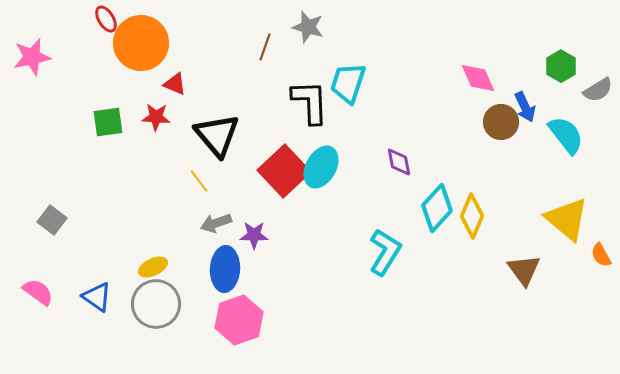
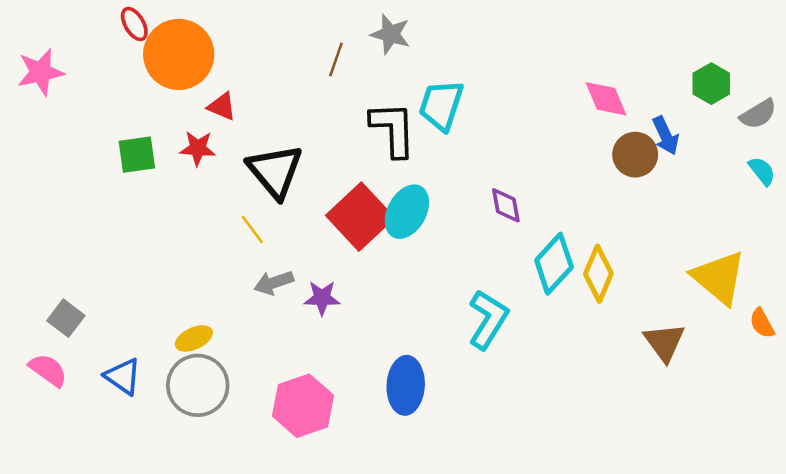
cyan semicircle: (566, 135) -> (762, 171), moved, size x0.6
gray square: (52, 220) -> (66, 318), moved
blue ellipse: (225, 269) -> (406, 385), moved

